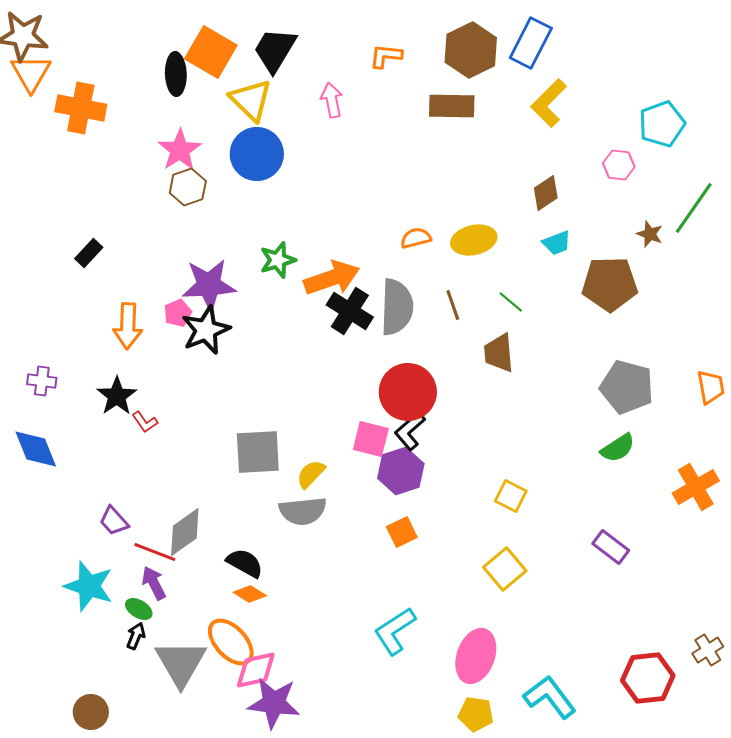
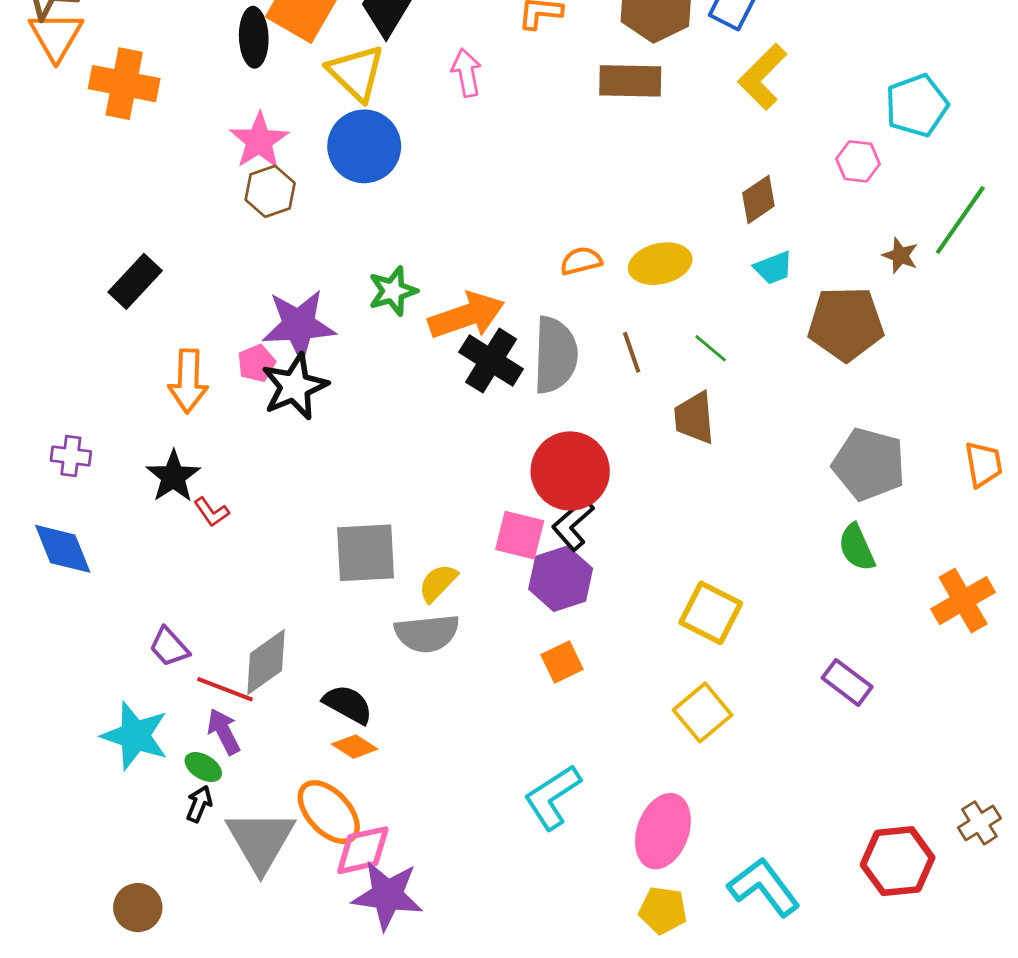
black rectangle: (89, 253) -> (135, 281), size x1.4
green semicircle: (618, 448) -> (857, 547), turned 99
yellow square: (511, 496) -> (711, 613), size x1.4

